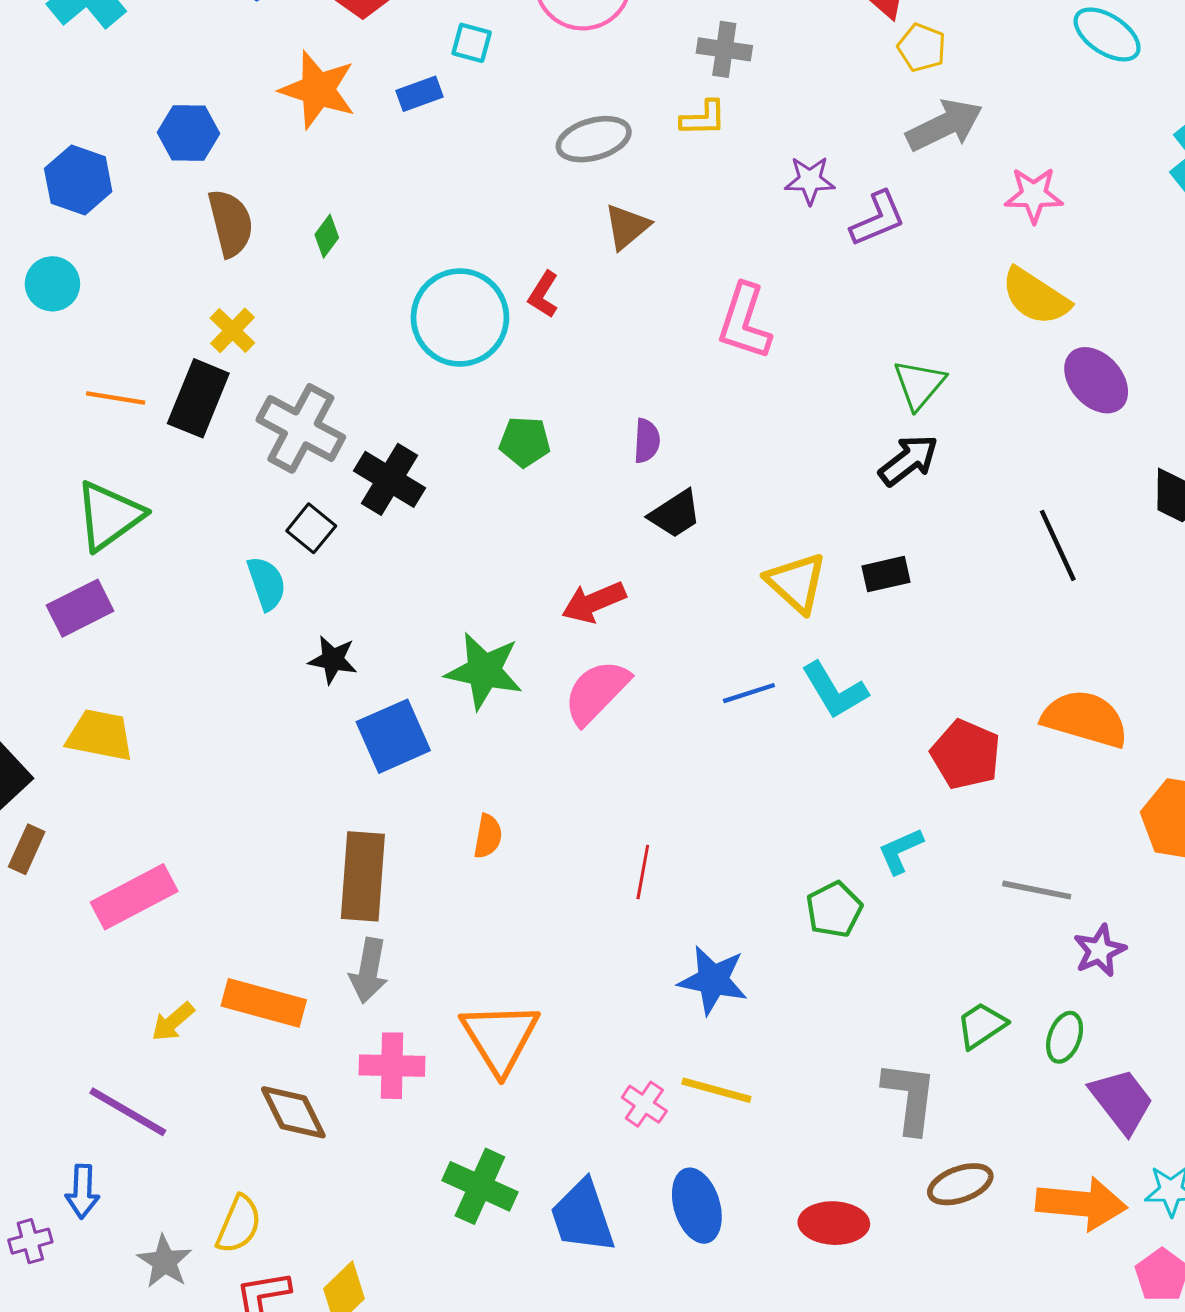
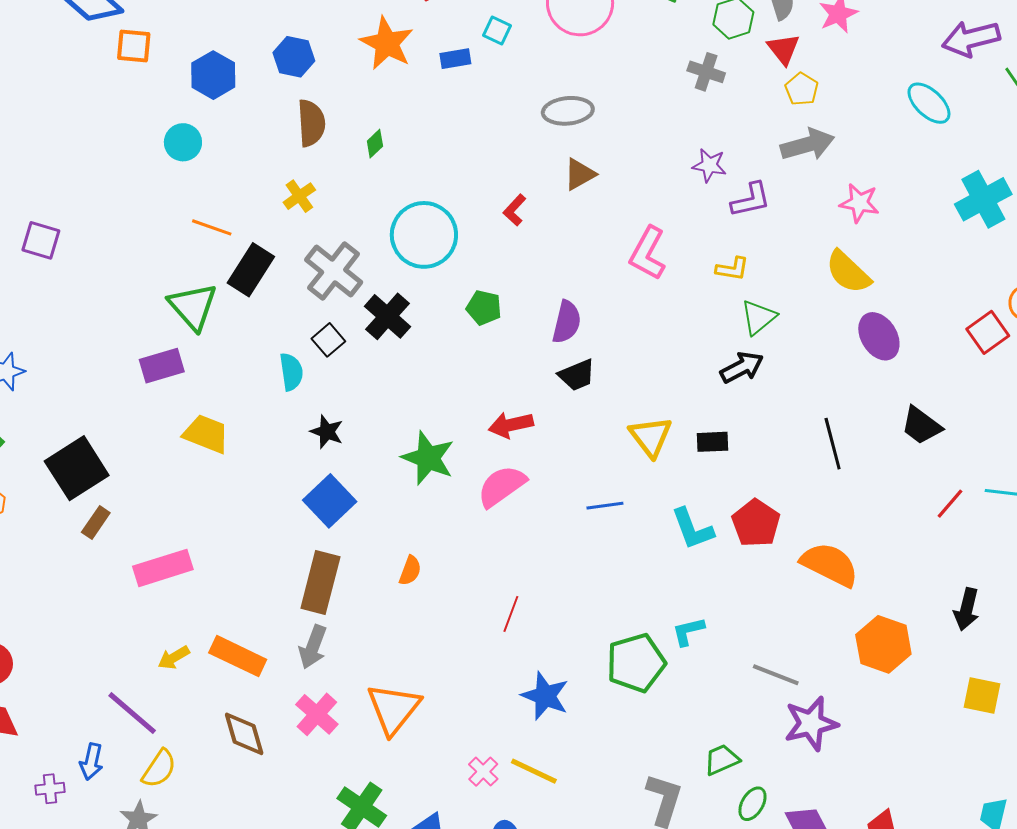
gray cross: (724, 49) -> (706, 72), moved
yellow L-shape: (703, 118) -> (732, 269), moved
cyan circle: (460, 318) -> (424, 235), moved
black rectangle: (198, 398) -> (251, 270), moved
purple semicircle: (647, 441) -> (567, 322), size x1.4
green triangle: (109, 516) -> (193, 307), turned -46
cyan L-shape: (834, 690) -> (692, 529), moved
yellow trapezoid: (100, 735) -> (206, 434), moved
blue square: (393, 736) -> (330, 501), moved, turned -30
red pentagon: (966, 754) -> (756, 523), moved
green pentagon: (834, 910) -> (636, 663), size x1.5
purple star: (1100, 951) -> (811, 723), size x1.5
green ellipse: (1065, 1037) -> (752, 804), moved
pink cross: (392, 1066) -> (317, 714), turned 30
yellow semicircle: (239, 1224) -> (159, 769), moved

